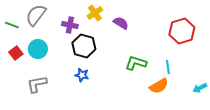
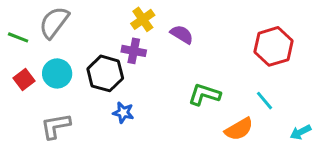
purple cross: (70, 25) -> (134, 51), moved
black hexagon: (84, 46) -> (105, 73), moved
cyan line: (168, 67) -> (265, 101), moved, turned -32

